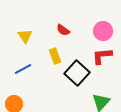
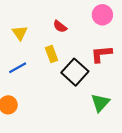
pink circle: (103, 31) -> (102, 15), moved

